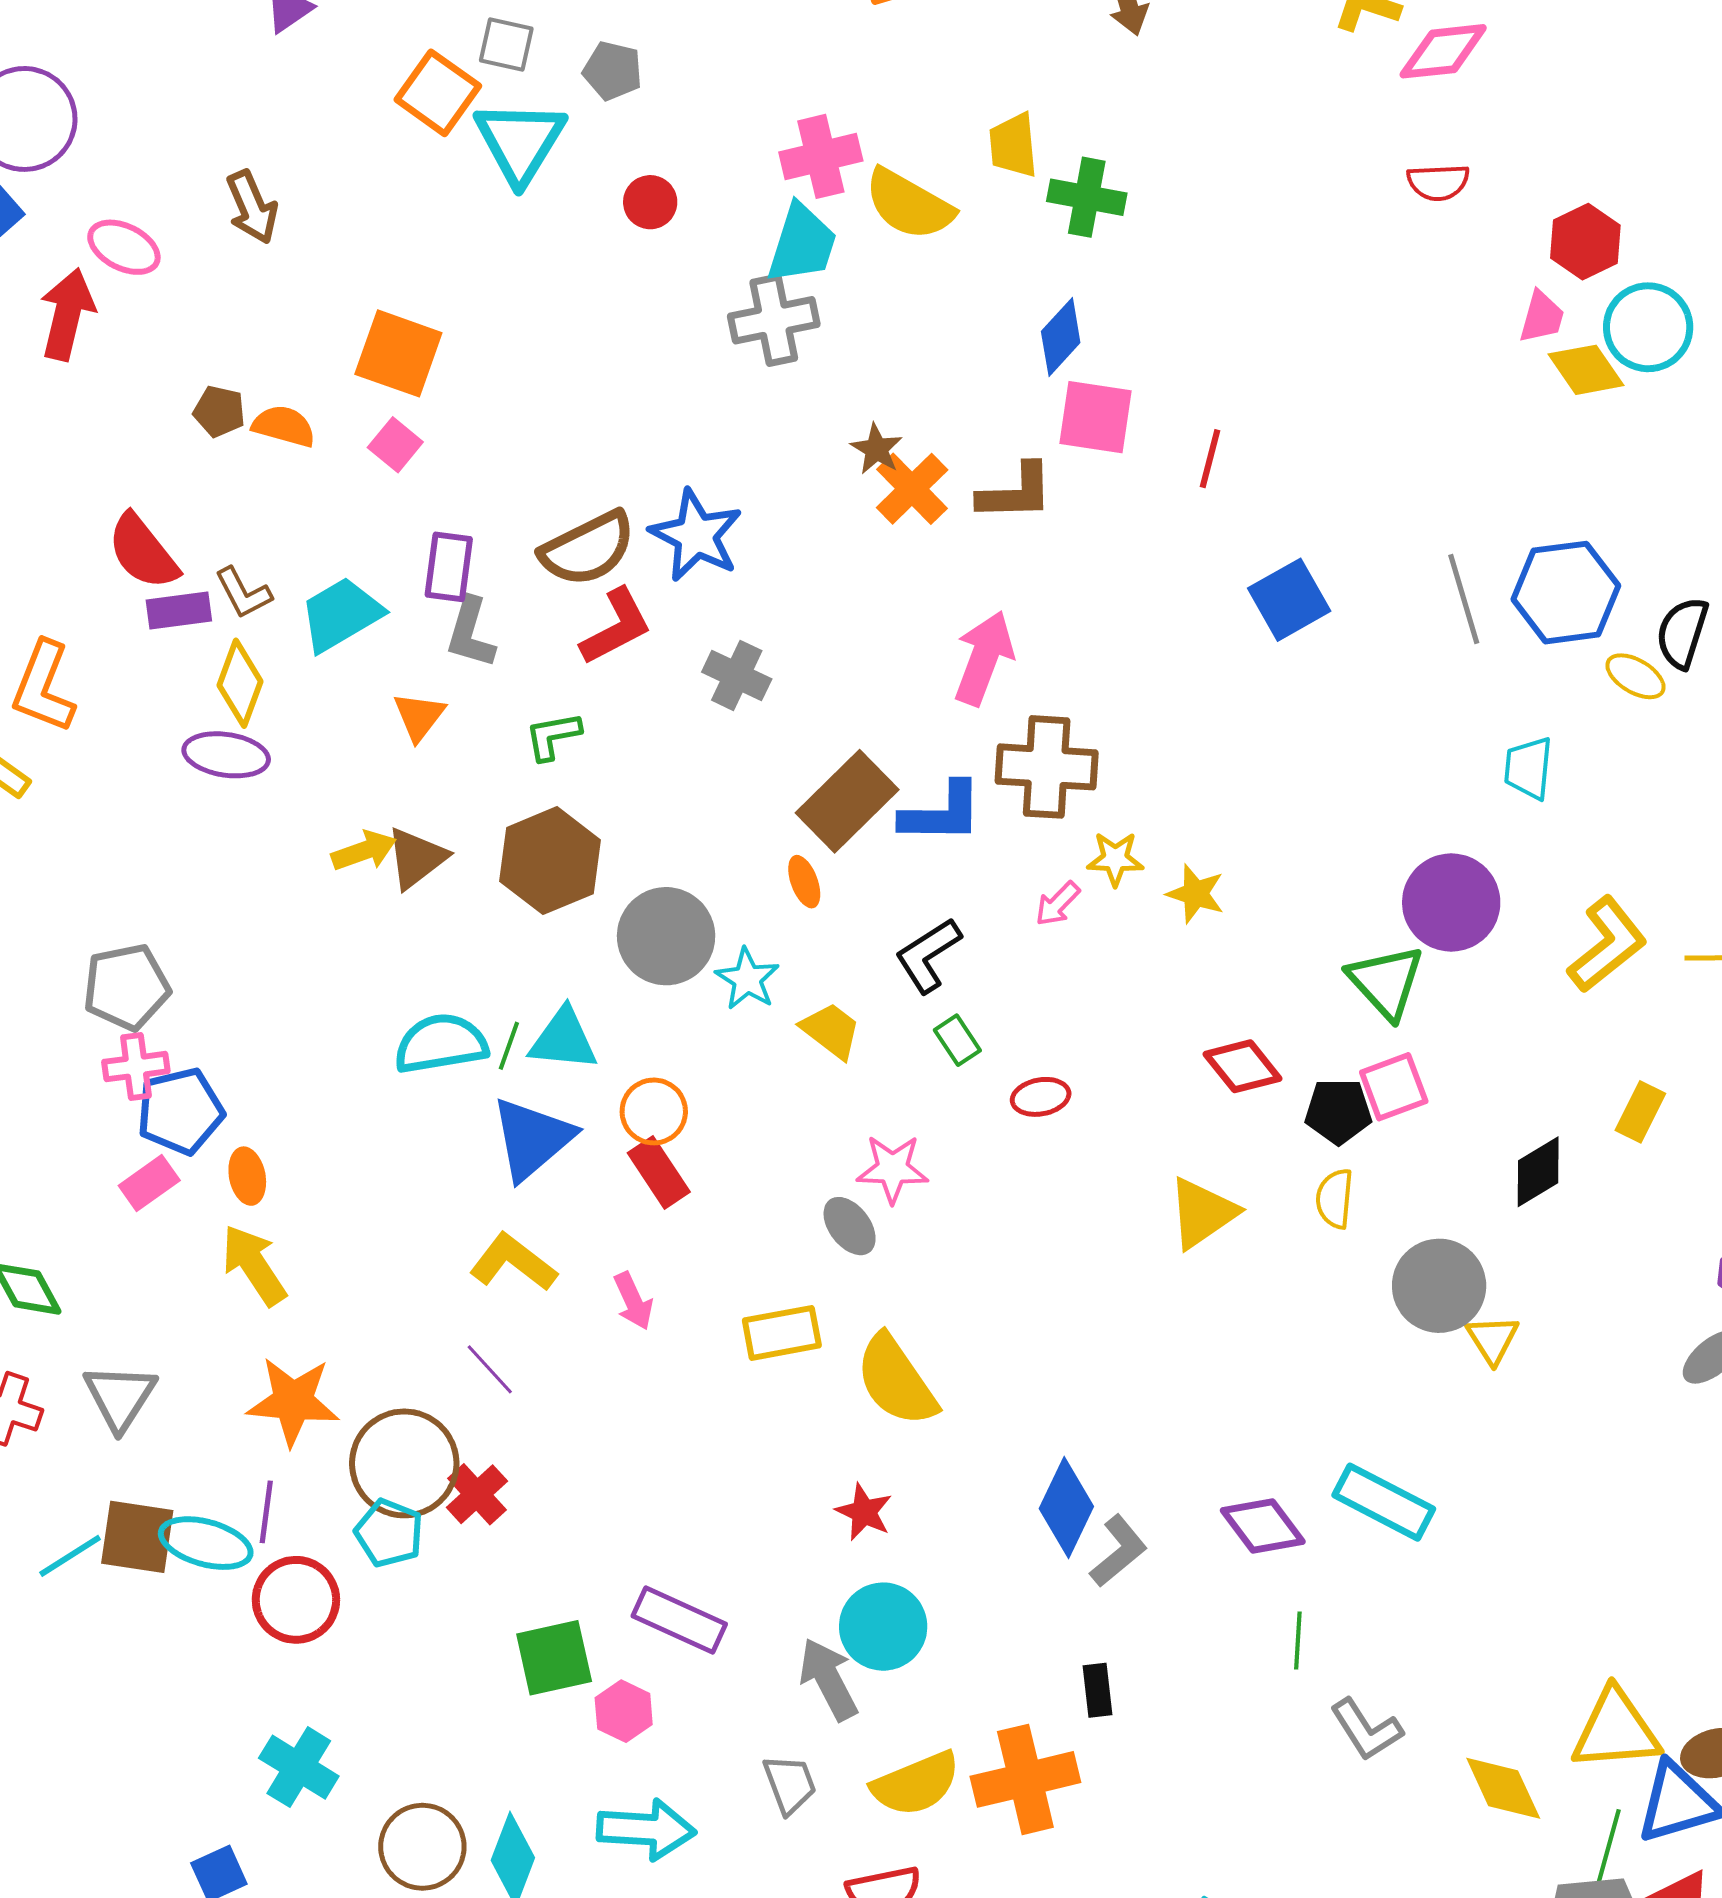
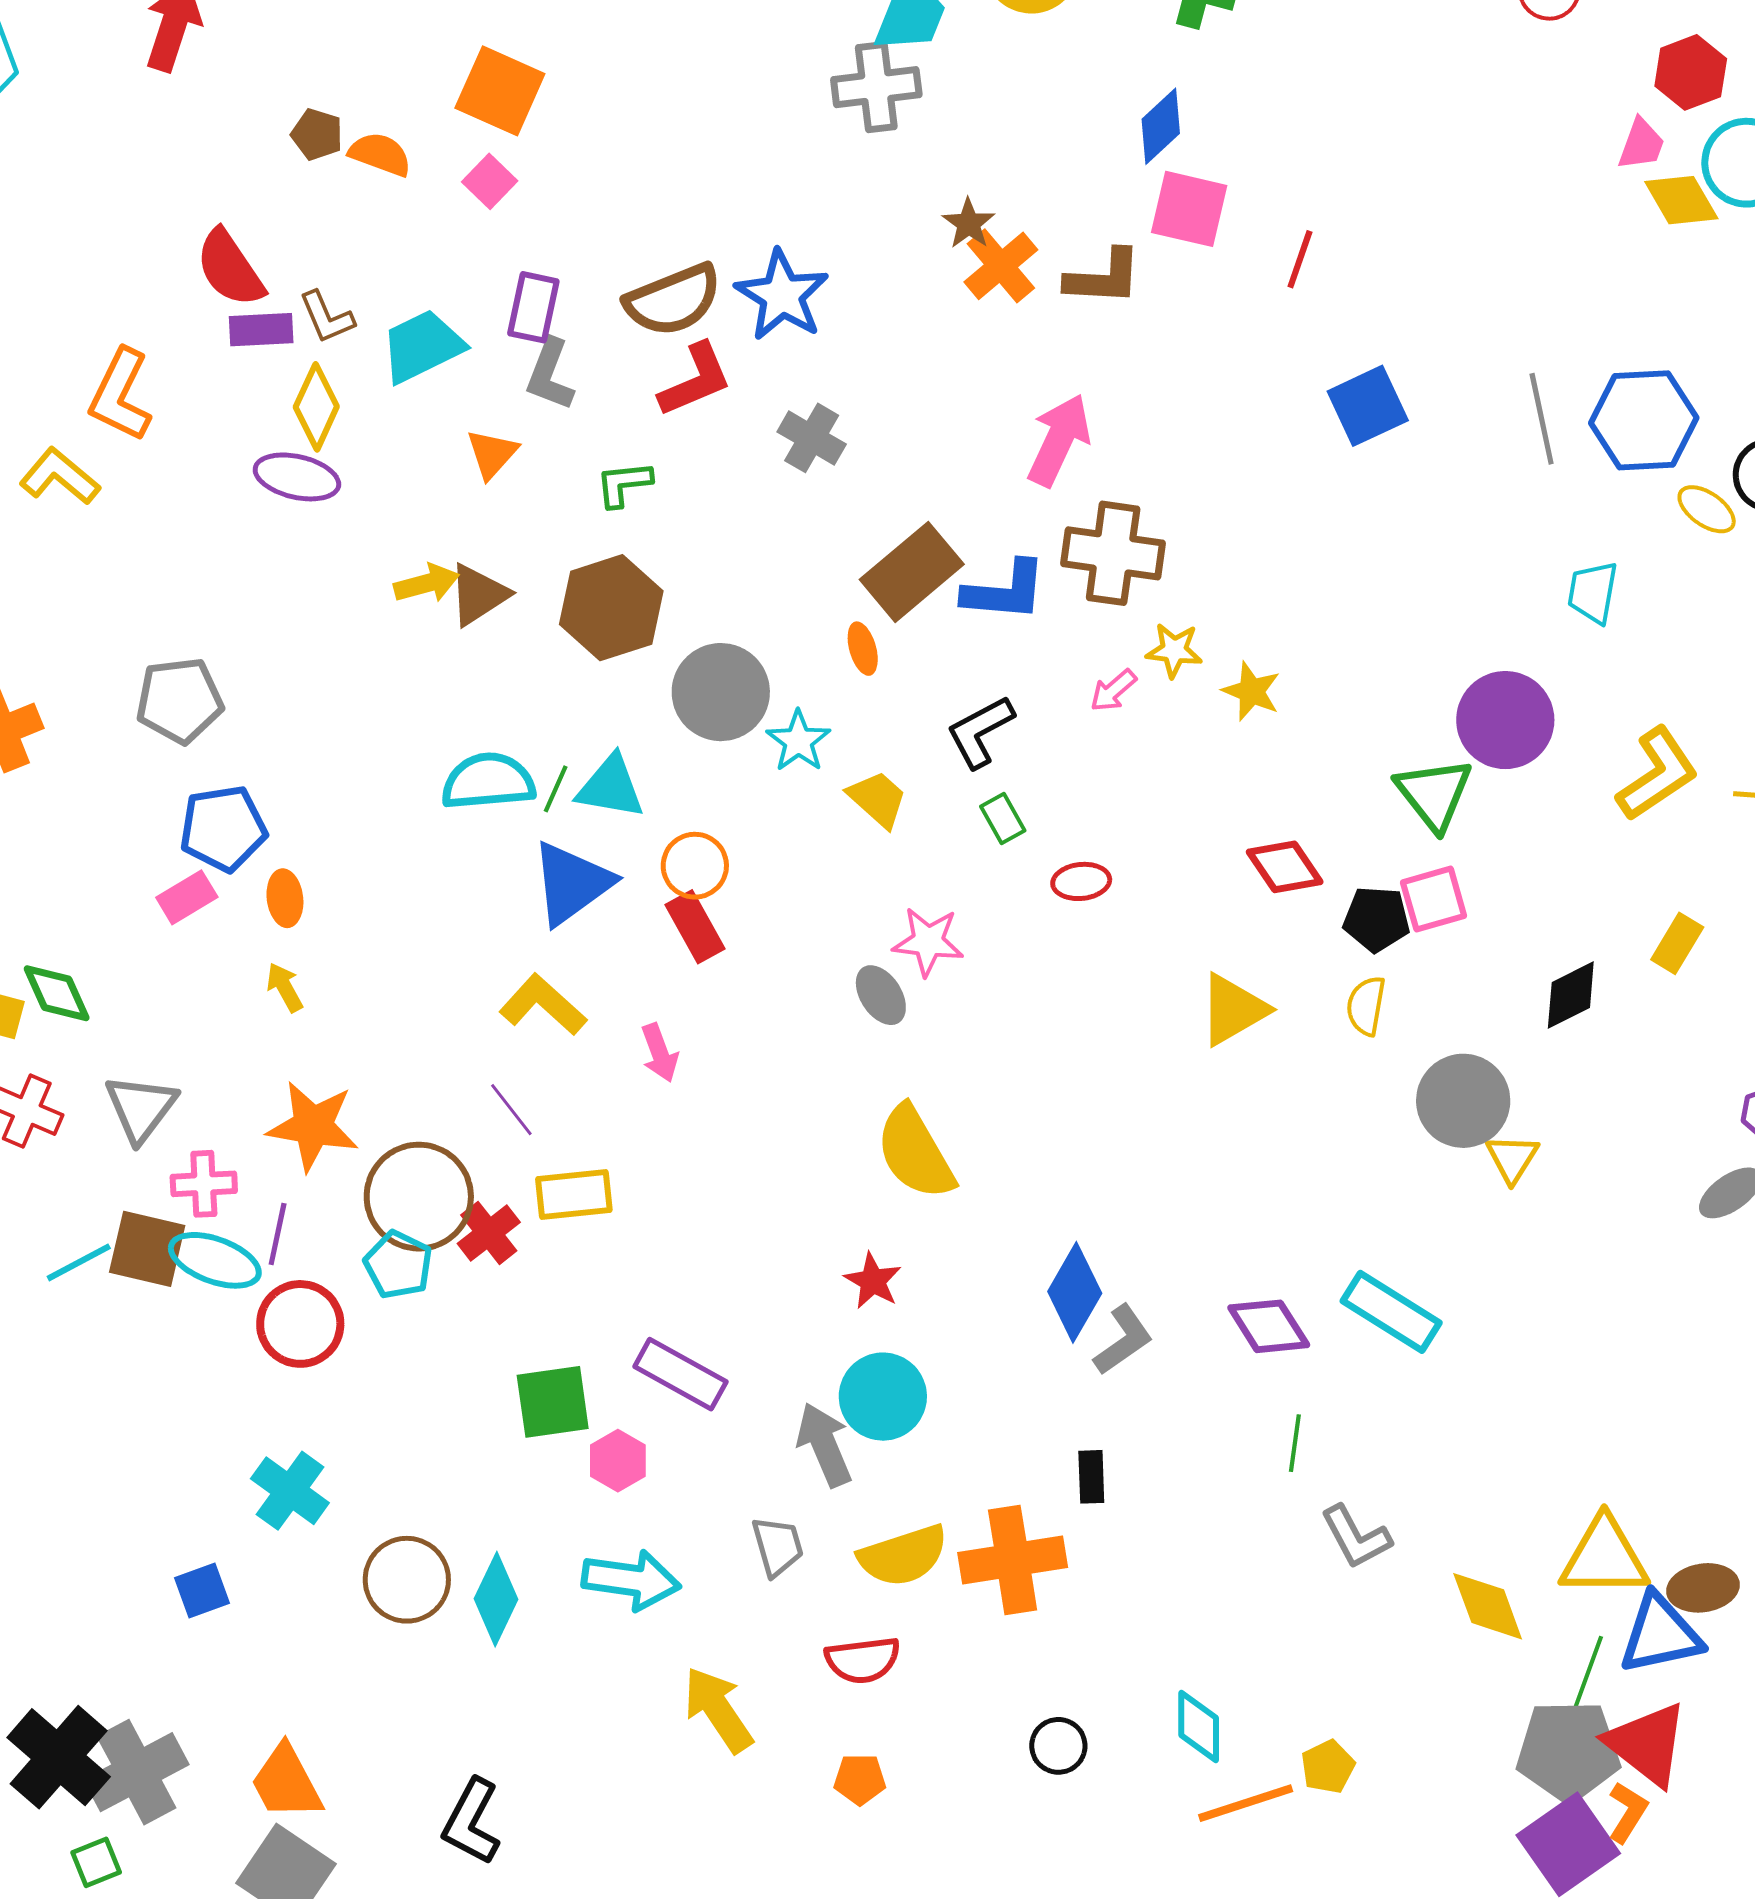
pink cross: (136, 1067) -> (204, 1184), moved
yellow arrow: (254, 1265) -> (285, 987), size x0.6
yellow rectangle: (782, 1333) -> (574, 1194), moved

